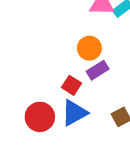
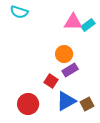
blue triangle: (74, 113) -> (66, 101), moved

